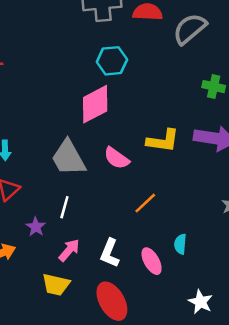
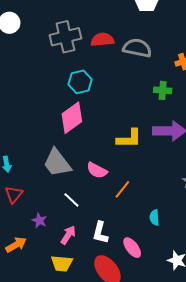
gray semicircle: (190, 29) -> (137, 48), turned 60
pink semicircle: (117, 158) -> (97, 170), moved
white line: (64, 207) -> (71, 200), moved, turned -54
pink ellipse: (152, 261) -> (132, 248), moved

